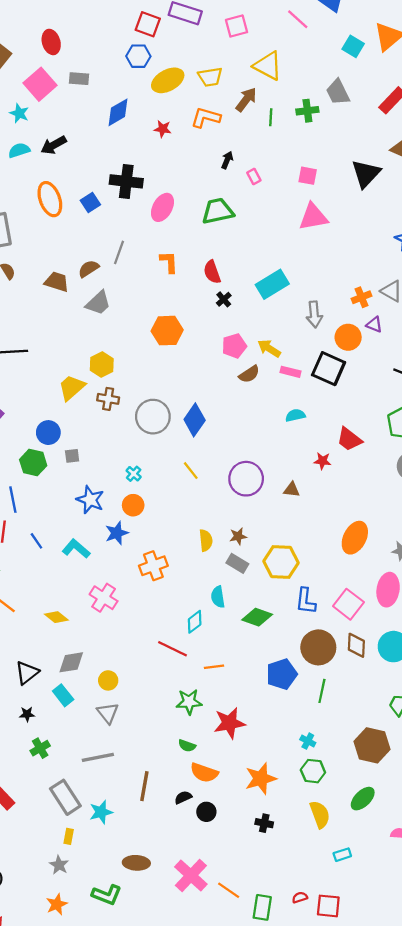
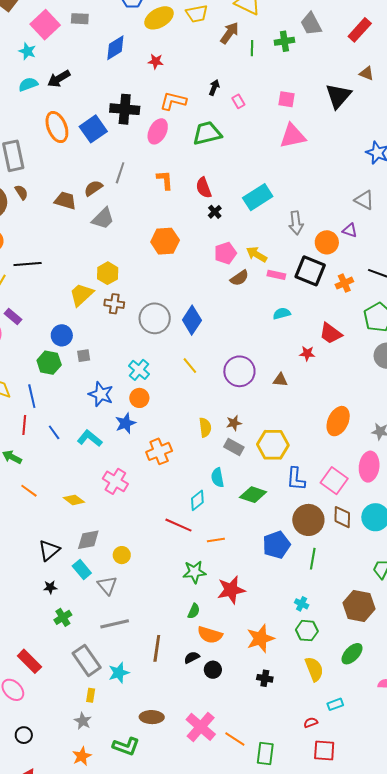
orange L-shape: (206, 117) -> (173, 101), moved
blue square: (90, 202) -> (93, 129), size x1.5
orange cross: (362, 297) -> (344, 283), moved
cyan cross: (134, 474) -> (139, 370), size x1.5
gray triangle: (108, 713) -> (107, 585), moved
green semicircle: (187, 746) -> (194, 611), turned -84
red semicircle: (300, 897) -> (311, 723), moved

